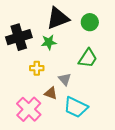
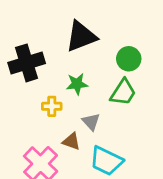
green circle: (90, 22) -> (129, 59), moved
green star: (49, 42) -> (77, 84), moved

